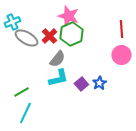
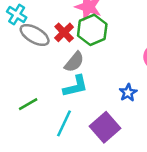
cyan cross: (12, 22) -> (17, 15), turned -35
purple square: (81, 84) -> (105, 127), moved, size x1.6
cyan line: (25, 113) -> (64, 123), moved

